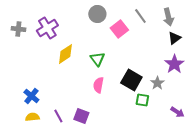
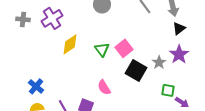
pink square: (119, 29) -> (124, 48), moved
gray star: (157, 83) -> (159, 62), moved
pink semicircle: (98, 85) -> (104, 87), moved, turned -42
green square: (142, 100) -> (168, 90), moved

